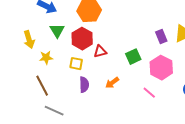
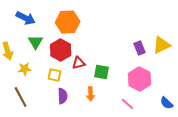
green square: (133, 57) -> (102, 72), moved, turned 35
orange arrow: (112, 83) -> (91, 94), turned -56

